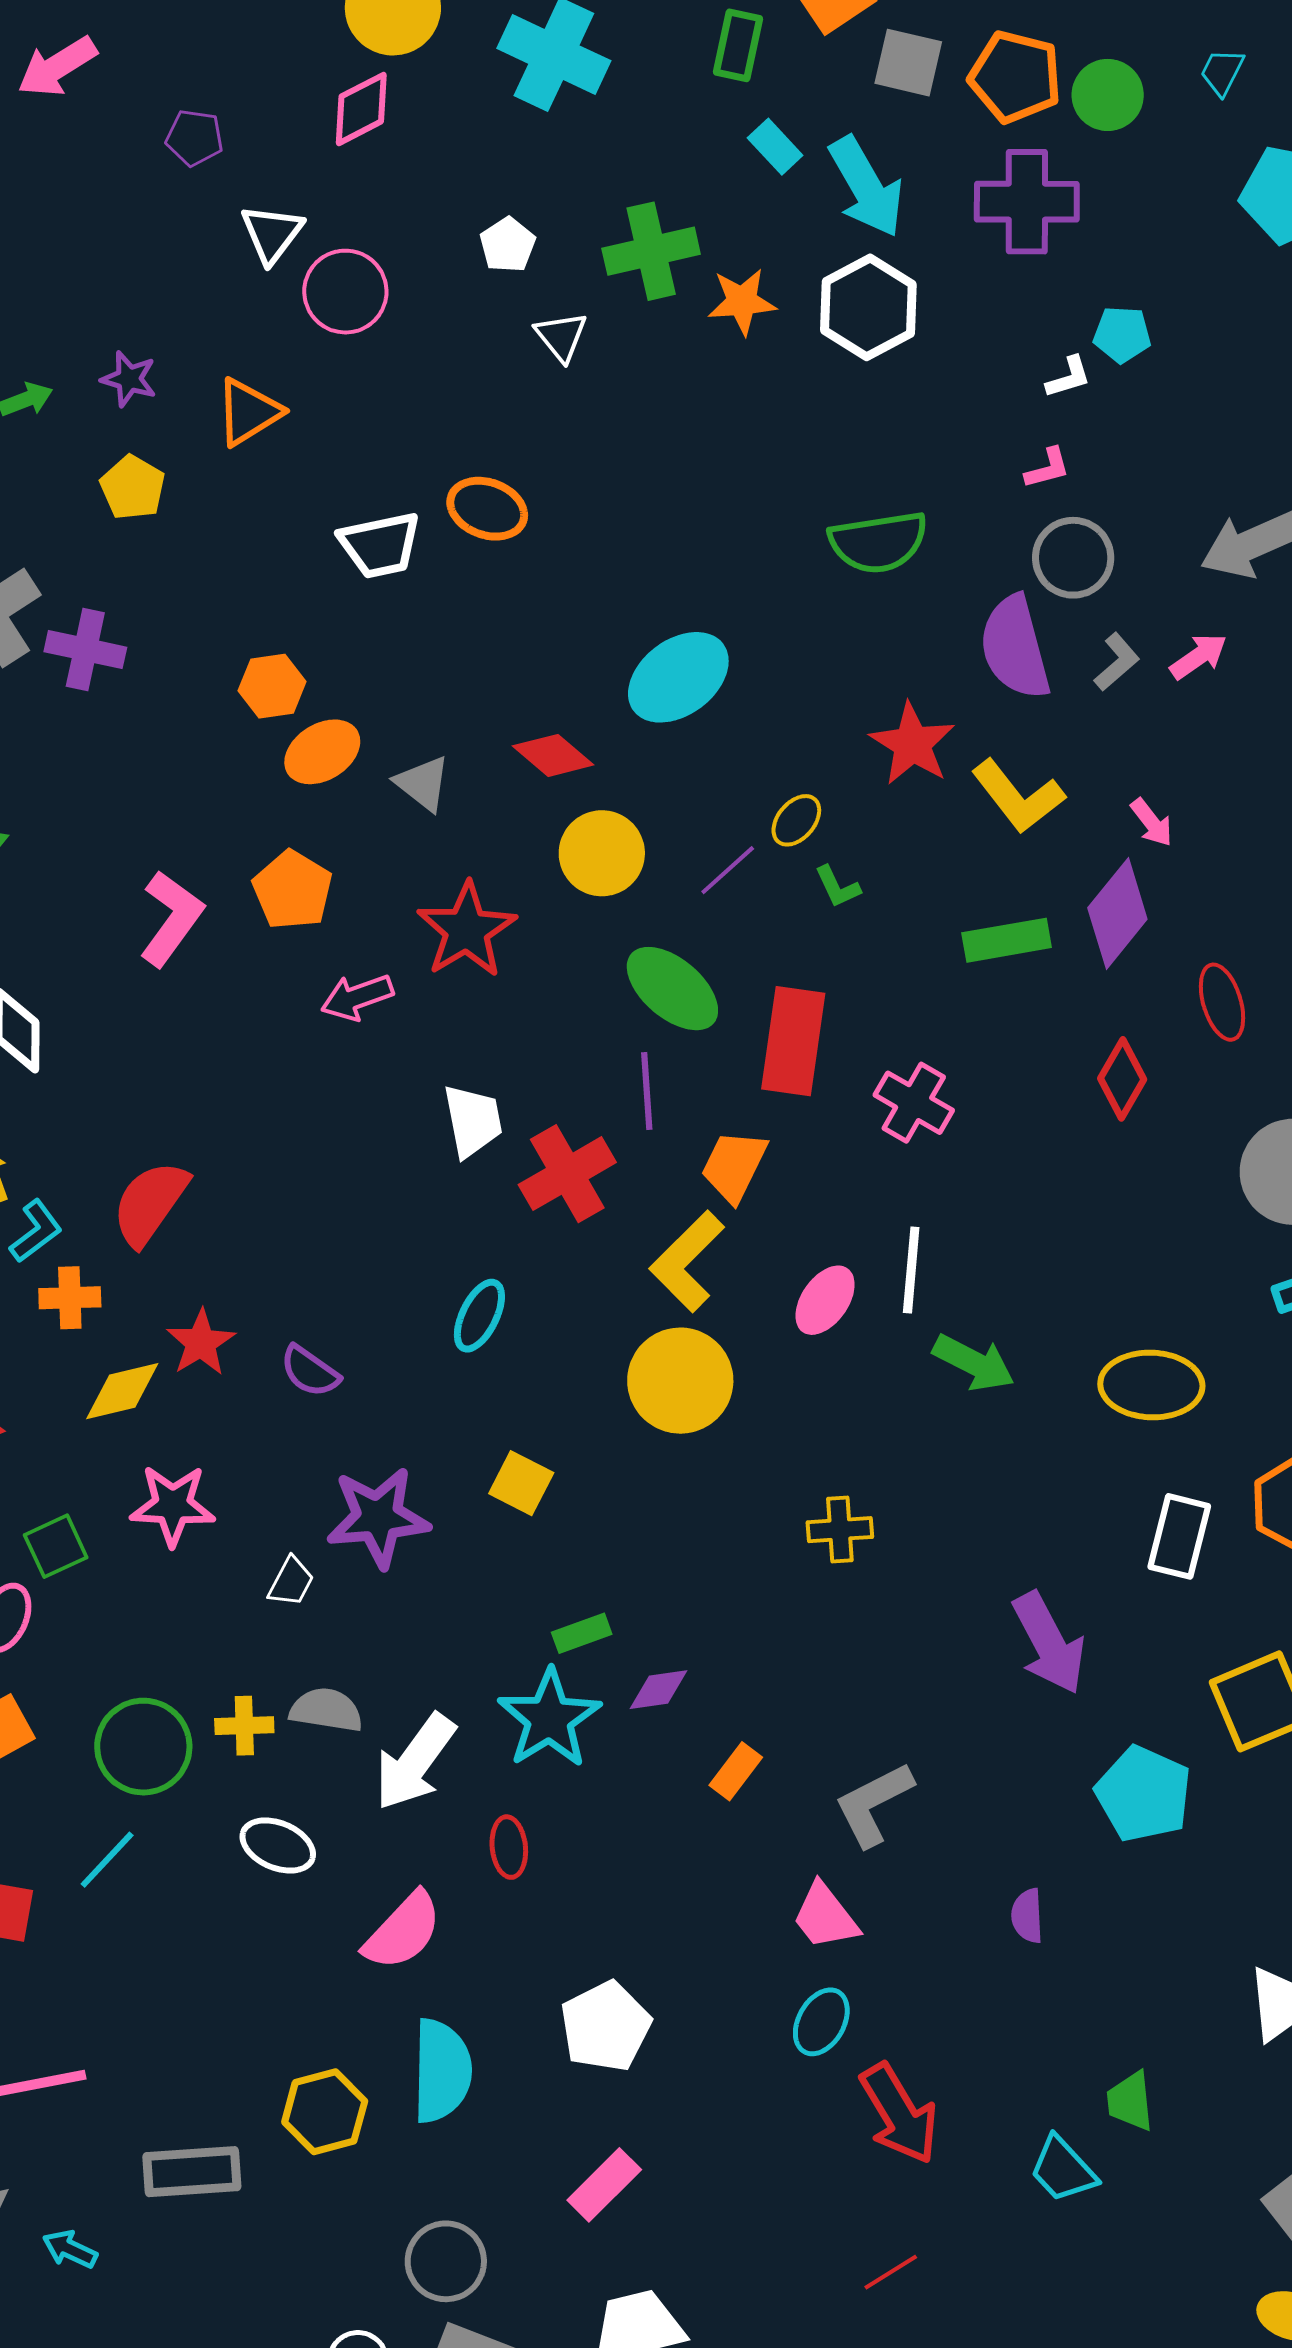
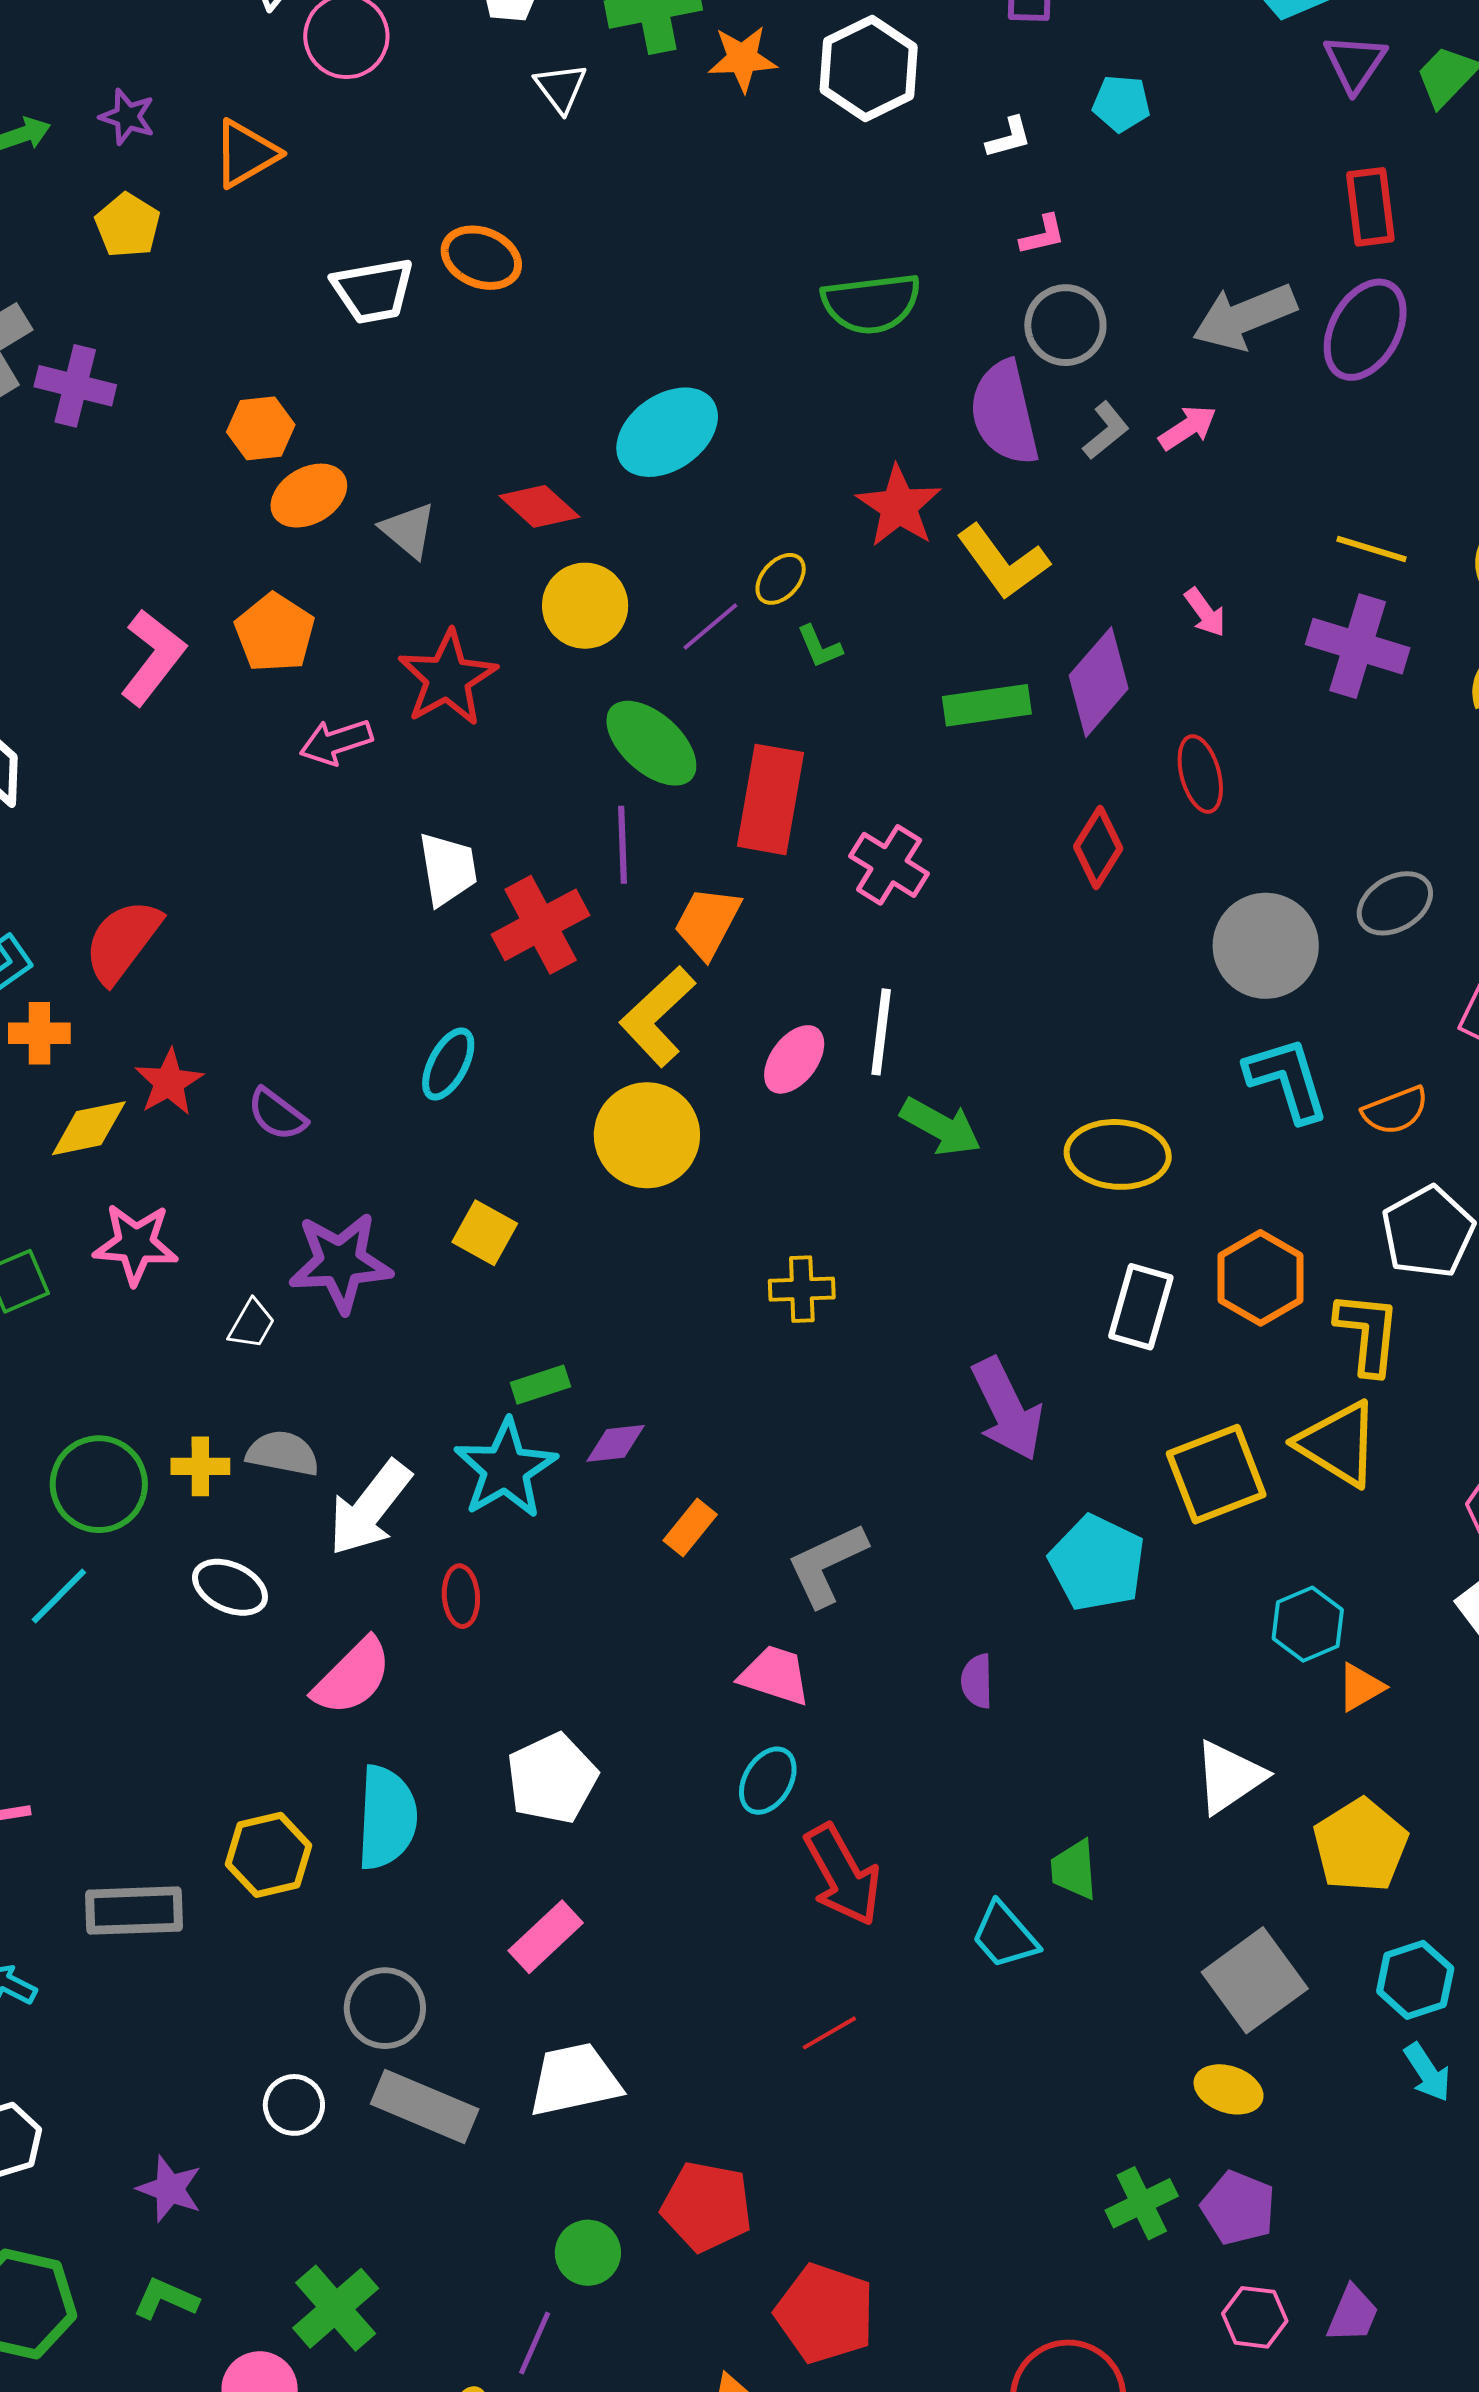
white L-shape: (1069, 377) -> (1009, 138), moved
pink arrow: (1152, 822) -> (1205, 612), moved
pink trapezoid: (825, 1916) -> (775, 1675), turned 144

